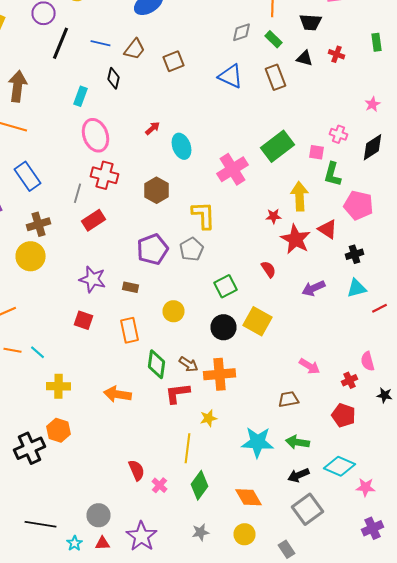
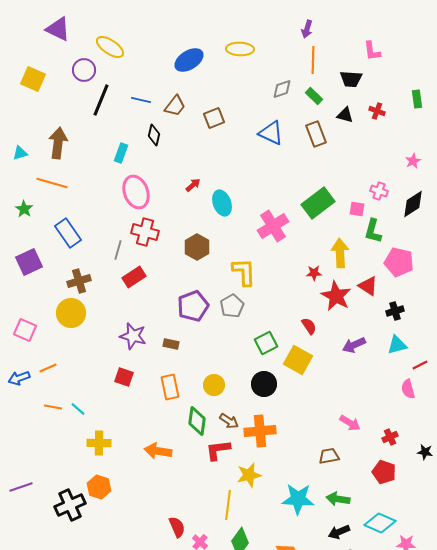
yellow circle: (174, 311) -> (214, 385), moved
yellow square: (258, 321) -> (298, 360), moved
pink semicircle: (368, 361) -> (408, 389), moved
yellow star: (208, 418) -> (249, 475), size x1.4

